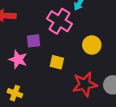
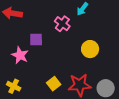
pink cross: (60, 21) -> (62, 24), size x0.7
yellow square: (57, 62) -> (54, 84), moved, turned 32

